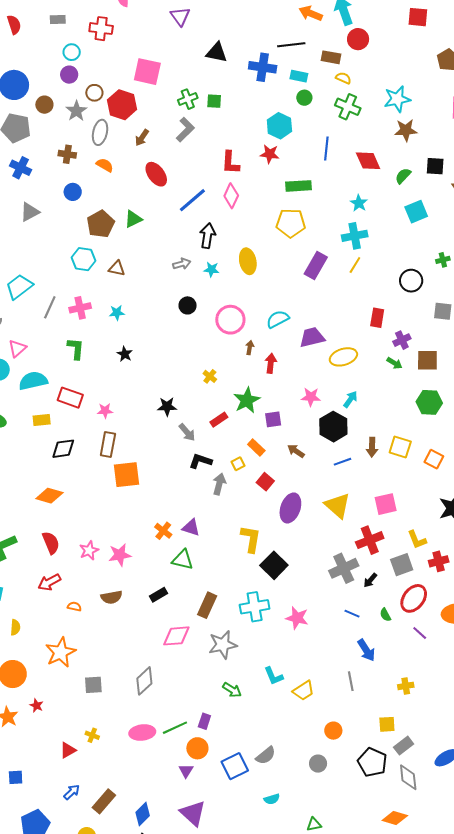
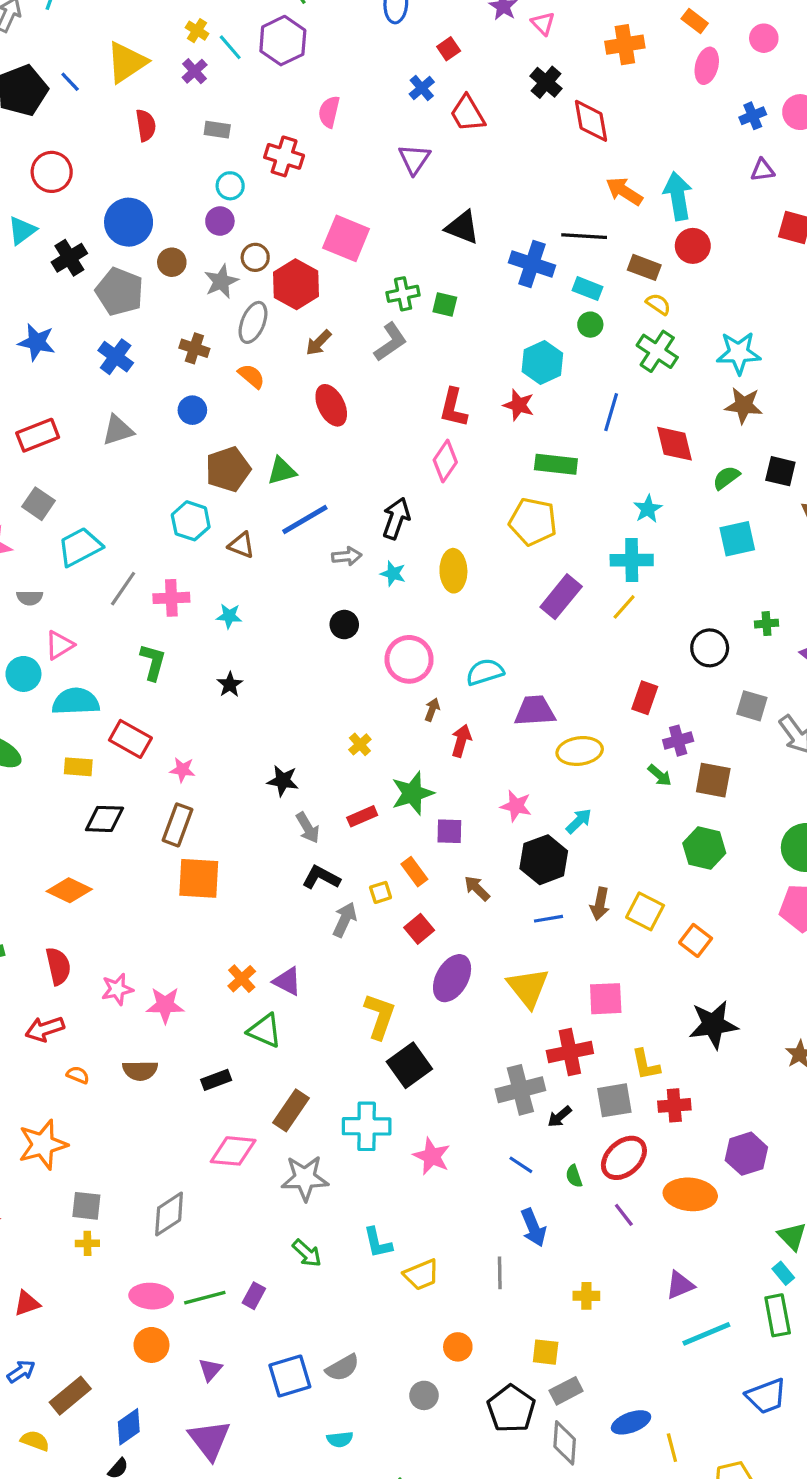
blue line: (192, 200) -> (305, 519), moved
yellow cross: (92, 735) -> (87, 1243), moved, turned -32
orange circle: (197, 748) -> (151, 1345), moved

